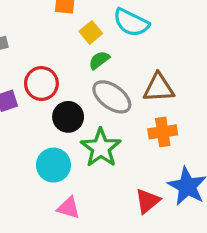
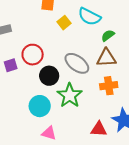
green semicircle: (99, 60) -> (108, 35), moved
red triangle: (148, 201) -> (99, 129), turned 42

